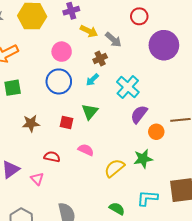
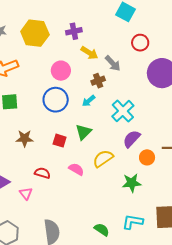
yellow semicircle: (114, 168) -> (103, 159), moved

